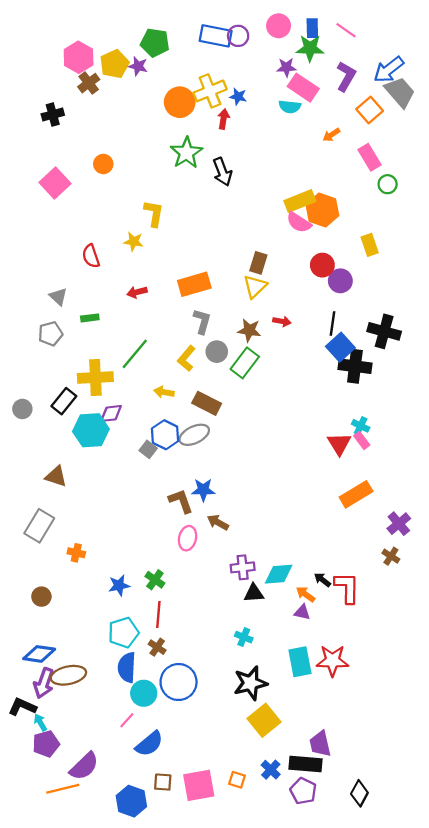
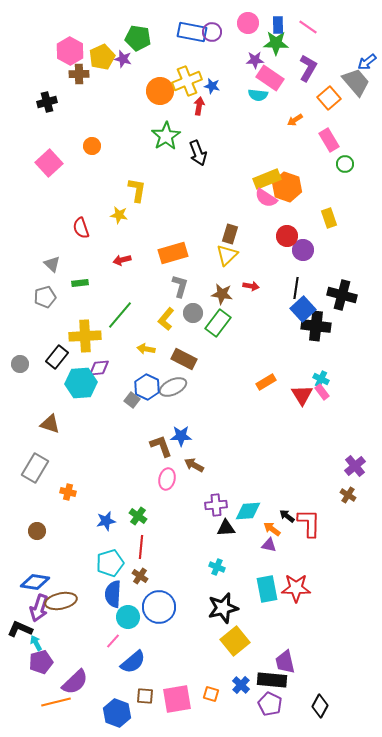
blue arrow: (389, 70) -> (367, 62), moved, size x0.7
brown cross: (89, 83) -> (79, 74), turned 36
orange rectangle: (356, 494) -> (266, 382), moved, size x0.7

